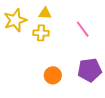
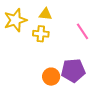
purple pentagon: (90, 70) -> (73, 70), moved

